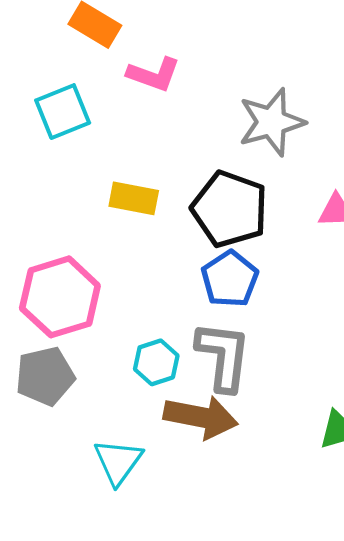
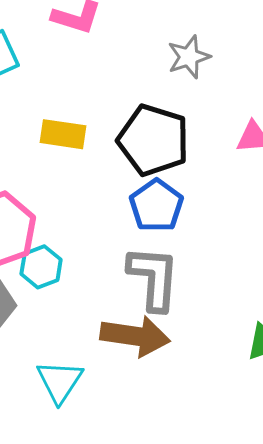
gray star: (272, 122) -> (189, 57), size x0.7
cyan hexagon: (156, 362) -> (41, 267), moved

